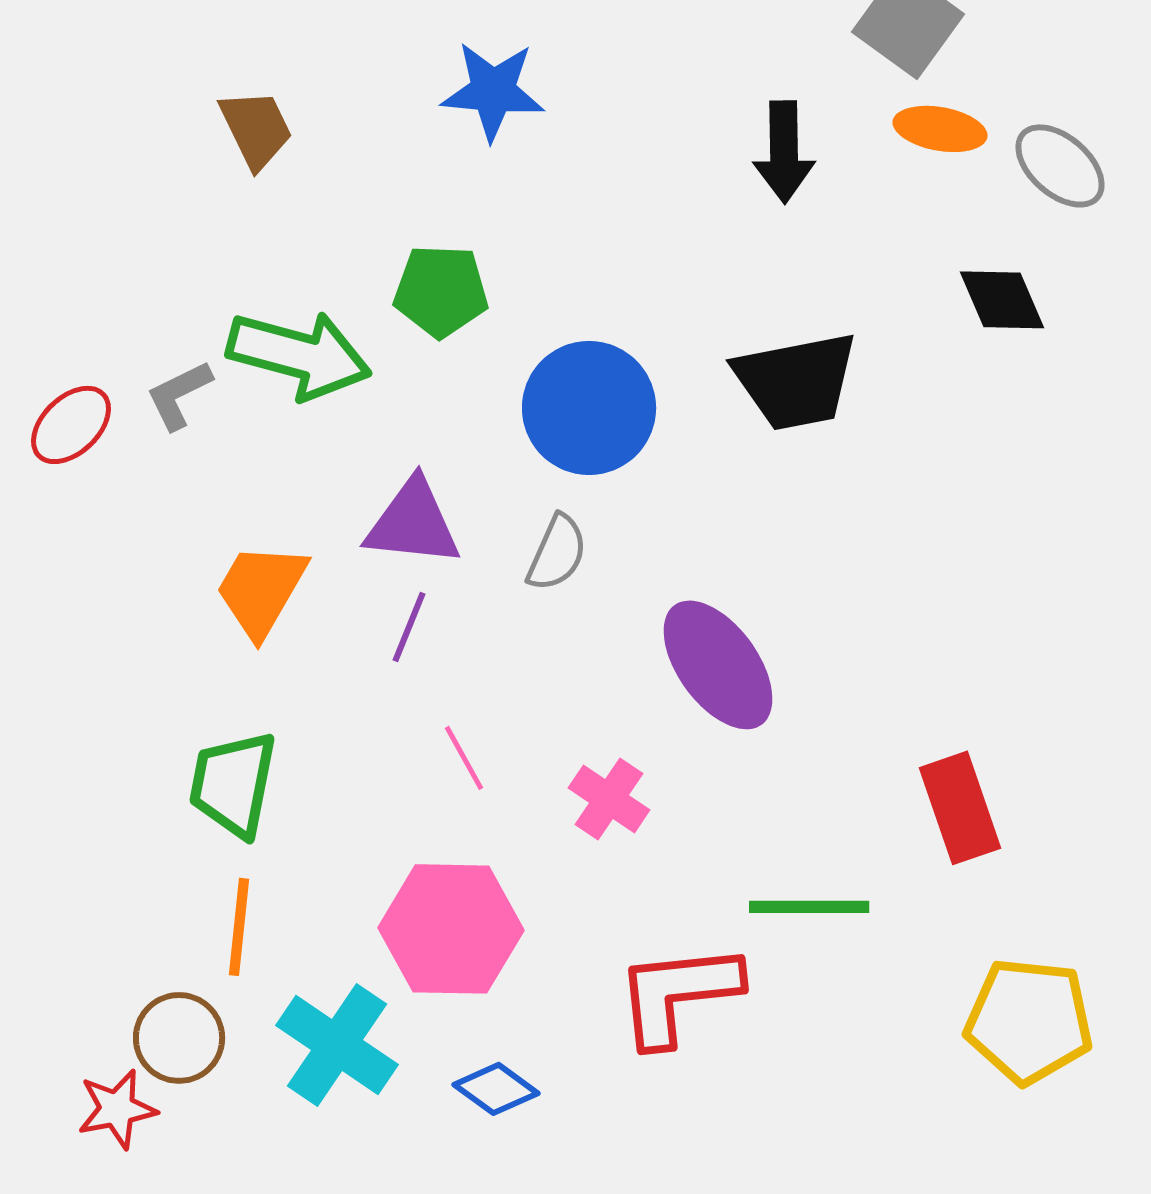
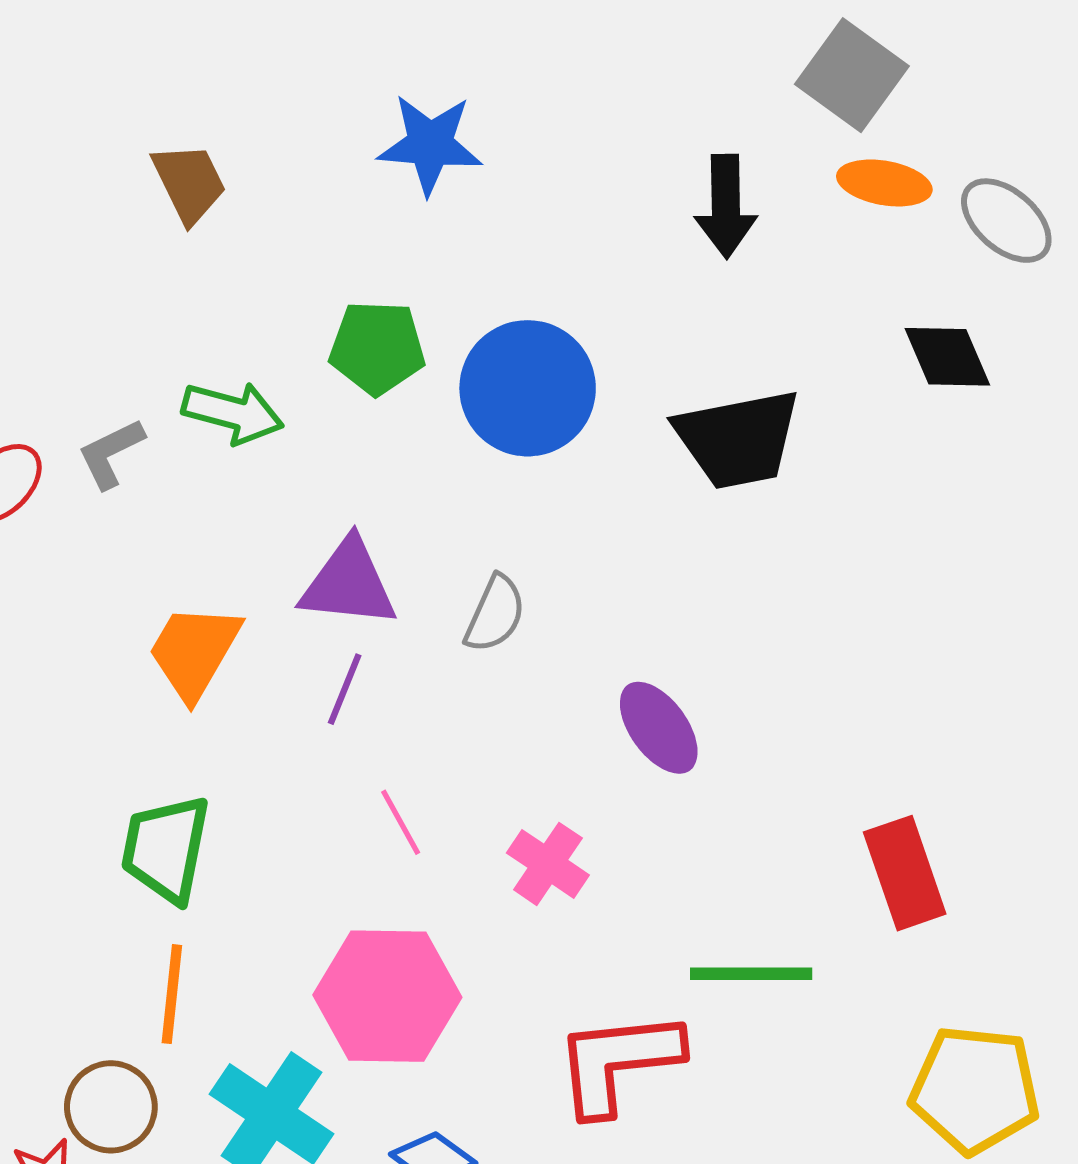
green arrow: (299, 355) -> (233, 413), size x0.7
blue circle: (589, 408) -> (528, 388), moved
purple ellipse: (718, 665) -> (659, 728), size x0.7

